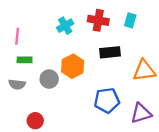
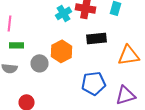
cyan cross: (65, 26) -> (64, 13), moved

